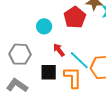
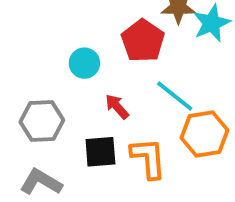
cyan line: (79, 60) -> (175, 96), moved

